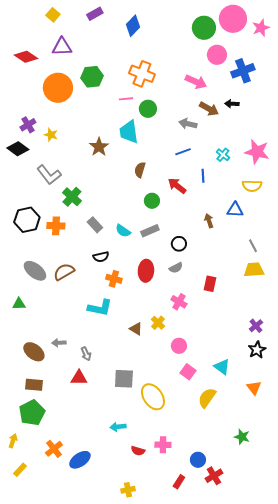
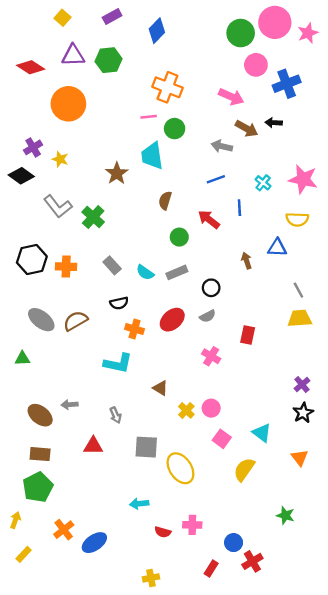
green hexagon: (92, 77) -> (109, 60), moved
green cross: (72, 197) -> (93, 217), moved
red ellipse: (146, 271) -> (172, 320), turned 45
yellow cross: (158, 323) -> (186, 410), moved
gray arrow: (86, 354) -> (116, 415), moved

